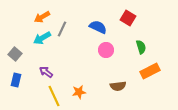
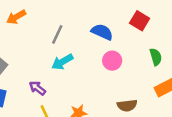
orange arrow: (42, 17) -> (16, 17), moved
cyan arrow: (42, 38) -> (62, 62), moved

